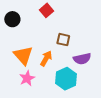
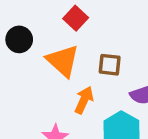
orange triangle: (23, 55) -> (63, 61), moved

